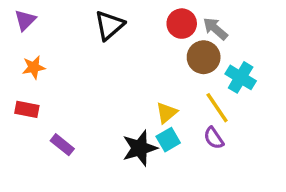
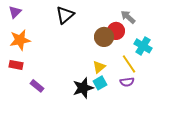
red circle: (182, 24) -> (116, 31), moved
brown circle: (204, 57) -> (104, 37), moved
orange star: (34, 67) -> (20, 40), size x1.5
purple semicircle: (214, 138) -> (127, 82), turned -64

